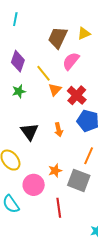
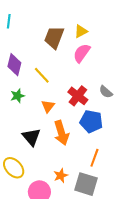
pink semicircle: (71, 61) -> (82, 53), moved
orange triangle: (55, 90) -> (48, 106), moved
orange arrow: (59, 130) -> (61, 133), size x1.6

